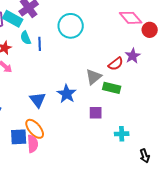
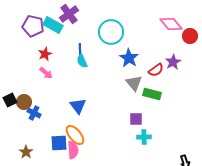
cyan semicircle: (26, 38) -> (82, 61), moved
gray triangle: (94, 77) -> (134, 83), turned -30
blue star: (67, 94) -> (129, 58), moved
cyan cross: (122, 134) -> (144, 137), moved

